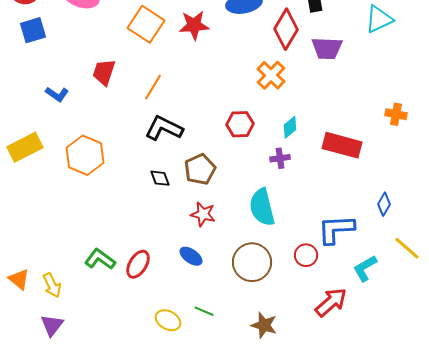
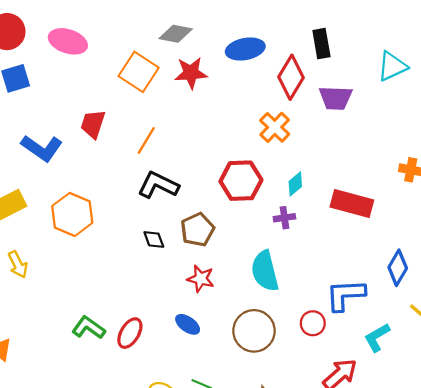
blue L-shape: (57, 94) -> (42, 148), size x1.6
red hexagon: (240, 124) -> (241, 181), size x1.4
blue diamond: (384, 204) -> (398, 268), size x1.4
yellow arrow: (52, 285) -> (18, 264), moved

